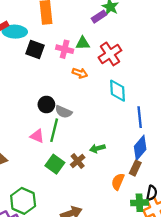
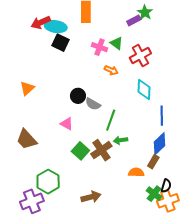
green triangle: (83, 43) -> (117, 43), turned 32
black square: (35, 50) -> (61, 43), moved
green line: (54, 130) -> (111, 120), moved
brown cross: (78, 161) -> (101, 150), size x1.5
orange semicircle: (118, 182) -> (136, 172), turned 63
green cross: (139, 203) -> (154, 194), turned 35

